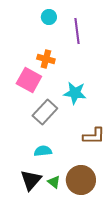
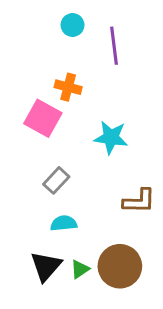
gray rectangle: (45, 112) -> (56, 180), moved, size x0.7
green triangle: (54, 182) -> (80, 269), turned 48

